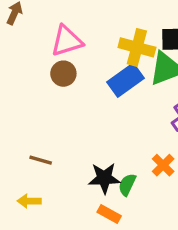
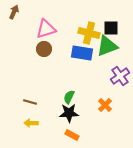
blue rectangle: (126, 80) -> (82, 53), turned 45
green semicircle: (127, 185) -> (69, 97), moved
yellow arrow: (29, 201) -> (31, 123), moved

